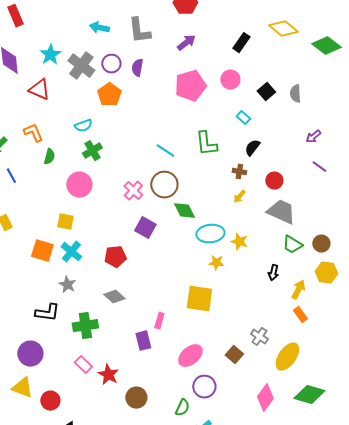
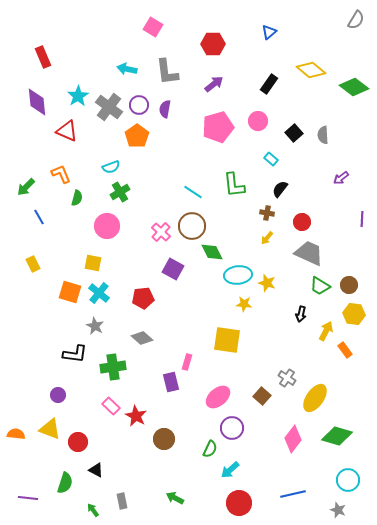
purple line: (319, 167) -> (362, 219), moved, turned 56
orange rectangle: (300, 315) -> (345, 350), moved
purple circle: (30, 354) -> (58, 395), size x0.6

